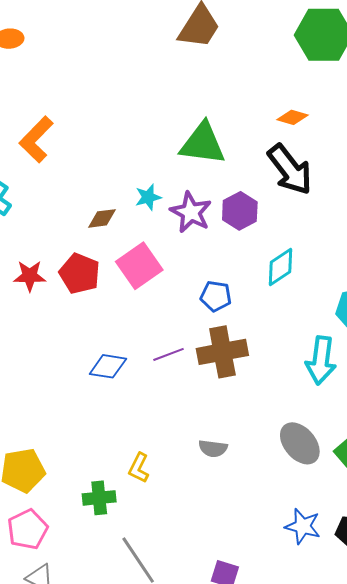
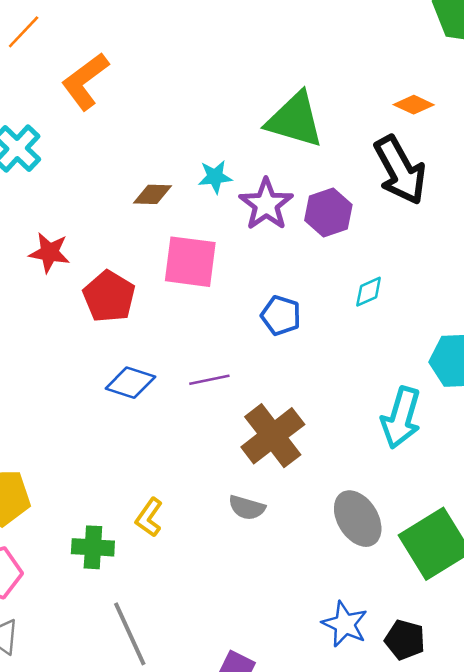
pink square: (139, 266) -> (190, 262), turned 33
cyan diamond: (280, 267) -> (369, 292), size x0.7
red pentagon: (80, 274) -> (109, 297), moved
brown cross: (222, 352) -> (273, 436), moved, turned -36

